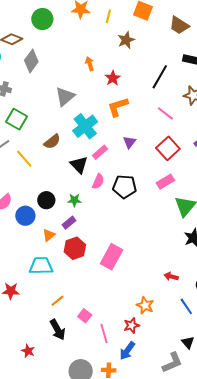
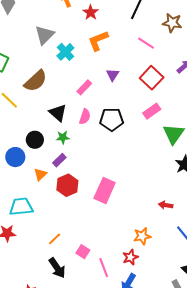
cyan cross: (85, 126) -> (65, 52), moved, size x0.7
brown semicircle: (52, 142) -> (36, 81), size x1.4
black triangle: (79, 165) -> (58, 113), moved
cyan trapezoid: (41, 266) -> (21, 207), moved
orange star: (145, 305) -> (142, 236), turned -30

